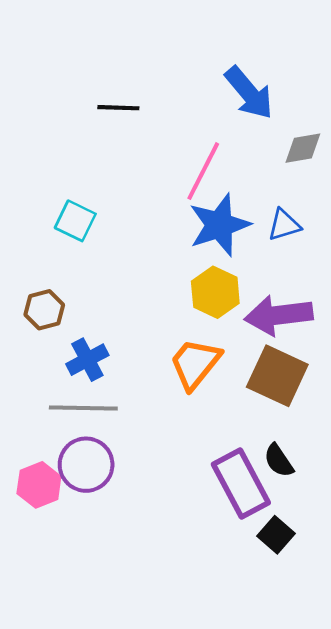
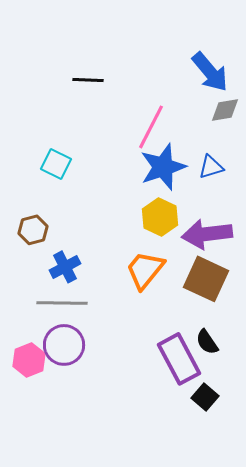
blue arrow: (249, 93) -> (210, 72), moved

